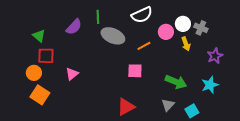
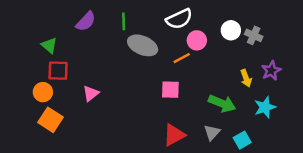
purple semicircle: (74, 27) -> (86, 21), moved
pink circle: (166, 32) -> (197, 40), moved
yellow arrow: (186, 44) -> (246, 78), moved
red triangle: (126, 107) -> (174, 135), moved

